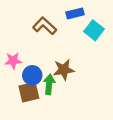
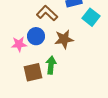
brown star: (64, 70) -> (64, 39), moved
blue circle: (32, 75) -> (36, 36), moved

